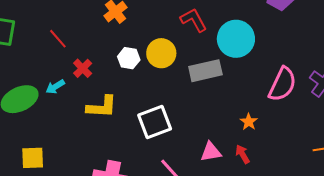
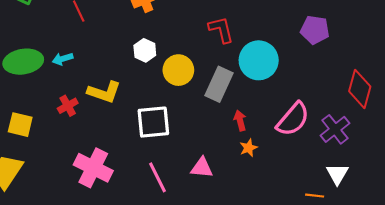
yellow circle: (161, 53) -> (178, 70), moved
red cross: (83, 68) -> (68, 106), moved
gray rectangle: (205, 71) -> (219, 84), turned -68
red arrow: (242, 154) -> (240, 120), moved

